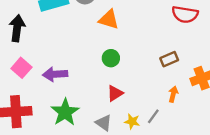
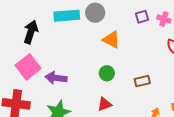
brown rectangle: (169, 59) -> (142, 81), moved
pink square: (21, 68) -> (28, 67), size x1.4

